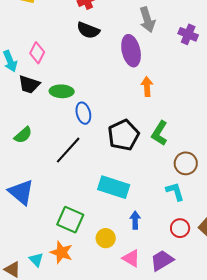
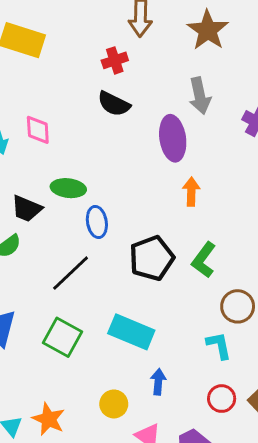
pink diamond: (37, 53) -> (38, 130), turned -35
black trapezoid: (29, 84) -> (27, 209), moved
green square: (70, 220) -> (62, 337), moved

